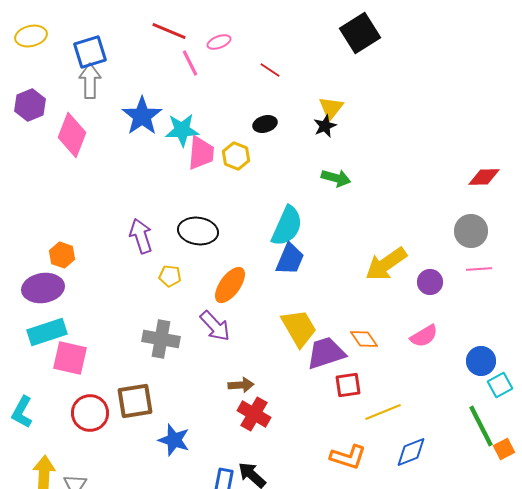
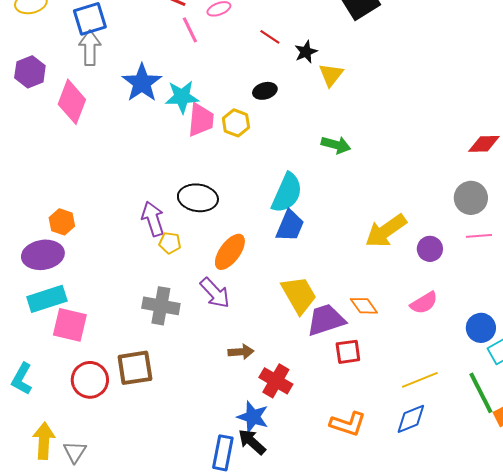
black star: (325, 126) -> (306, 52), moved
purple arrow: (141, 236) -> (153, 219), moved
yellow line: (383, 412) -> (420, 380), moved
red cross: (254, 414) -> (276, 381), moved
blue star: (174, 440) -> (253, 417), moved

